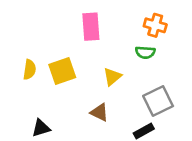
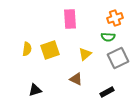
orange cross: (155, 25) -> (115, 18), turned -35
gray square: (158, 101) -> (118, 58), moved

